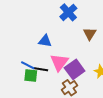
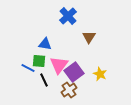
black line: (41, 69) -> (44, 80), moved, turned 56
green square: (31, 75) -> (39, 61), moved

